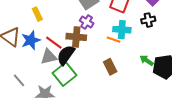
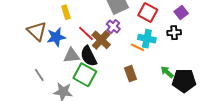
brown cross: (76, 37) -> (101, 40), turned 30
red line: (54, 43) -> (86, 33), moved
black semicircle: (66, 55) -> (89, 56), turned -70
green square: (64, 74) -> (85, 75), turned -30

